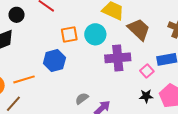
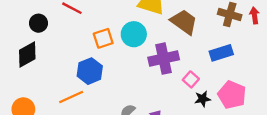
pink square: (147, 71) -> (191, 79), moved
orange line: (24, 79) -> (71, 97), moved

